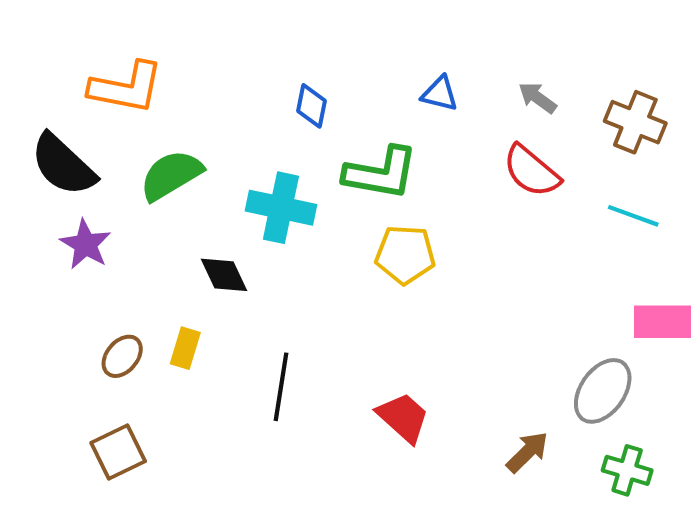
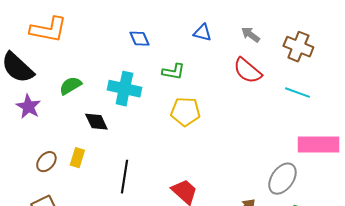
blue diamond: (312, 106) -> (139, 39), turned -35
green L-shape: (381, 173) -> (173, 72), size x0.6
green semicircle: (171, 175) -> (70, 86), moved, size x0.7

